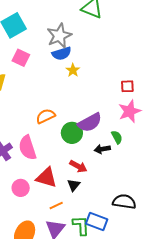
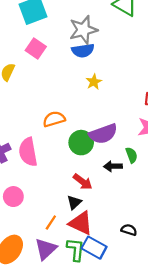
yellow star: (73, 70) -> (94, 82), moved
red triangle: (46, 177) -> (81, 223), moved
black semicircle: (124, 202) -> (129, 230), size x0.6
orange line: (56, 205) -> (51, 223), turned -40

